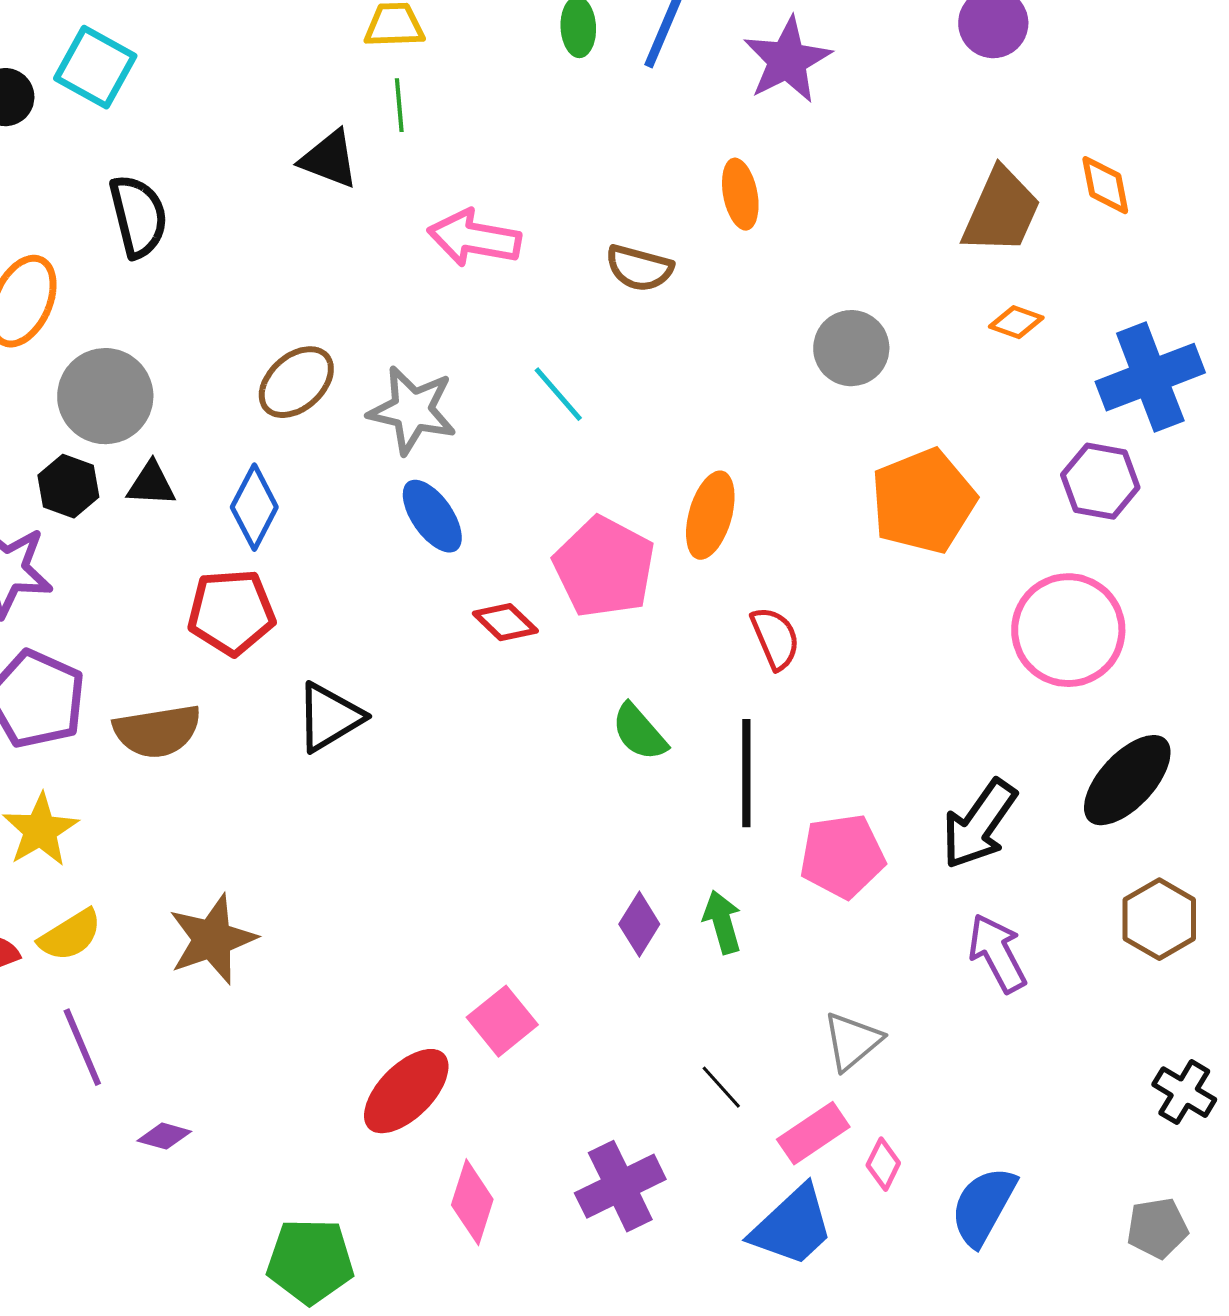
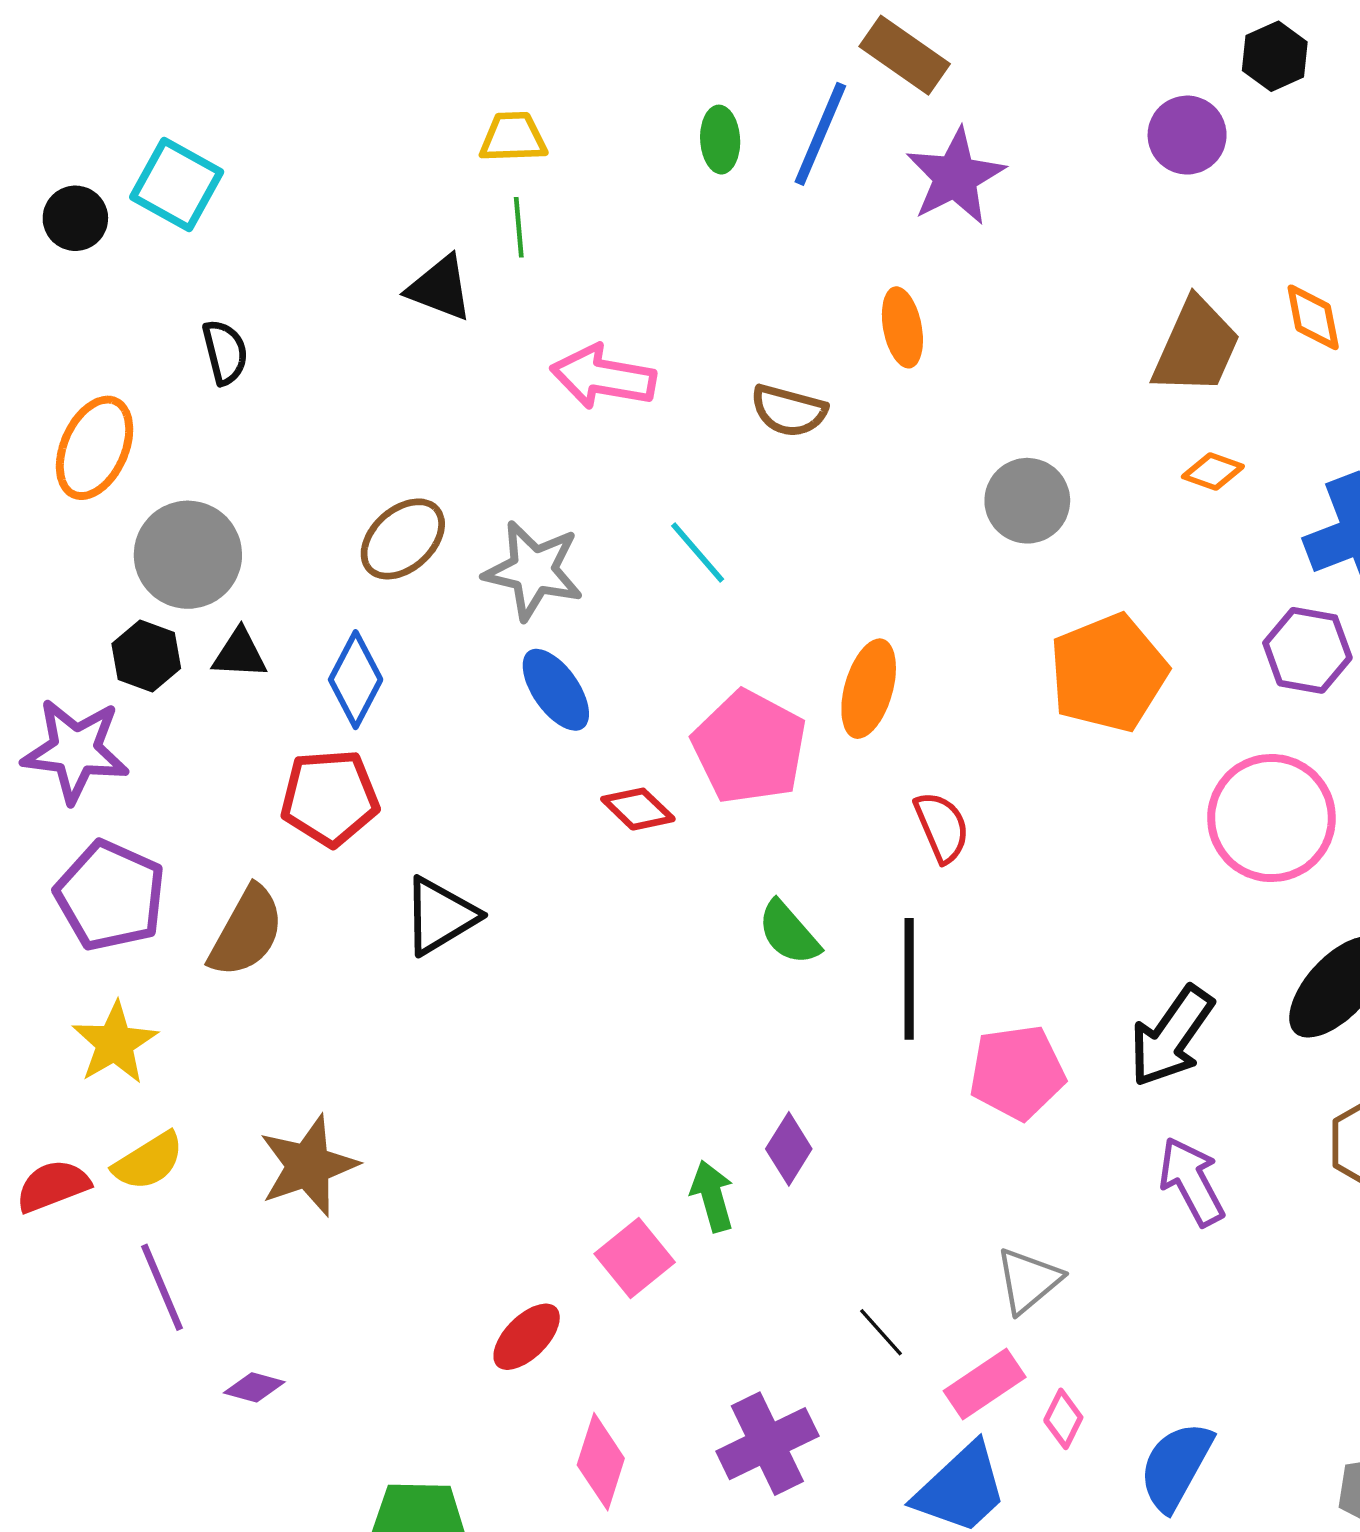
black semicircle: (138, 216) -> (225, 352), size x0.7
brown semicircle: (157, 731) -> (246, 932), turned -52
green arrow: (722, 922) -> (712, 1196), moved
red ellipse: (406, 1091) -> (527, 1337), size x0.7

